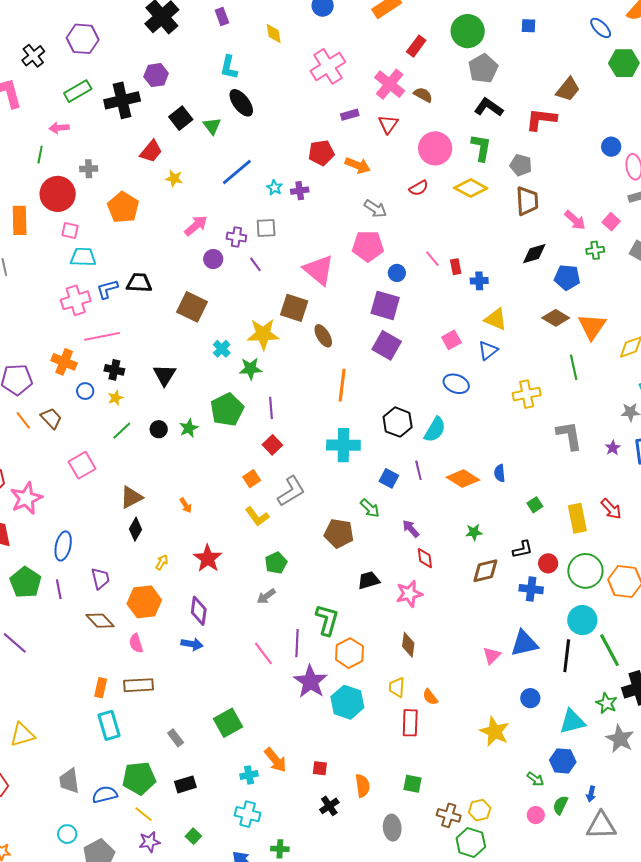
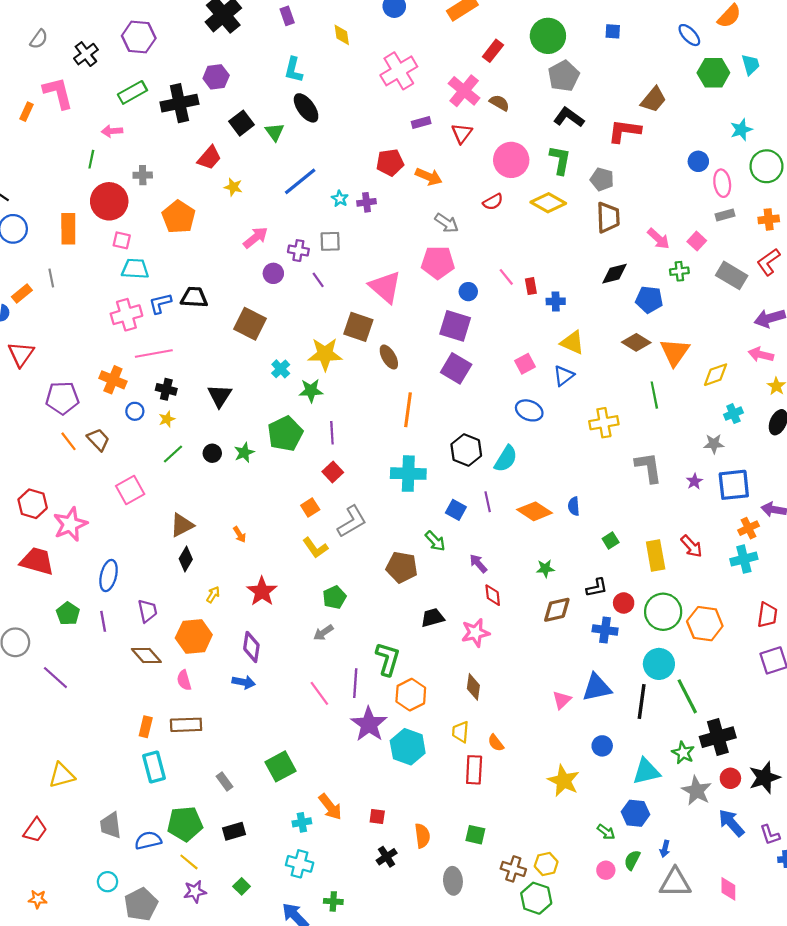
green pentagon: (25, 582) -> (68, 614), size x0.7

